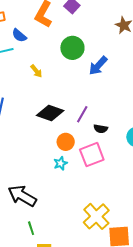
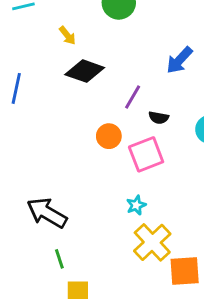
blue arrow: (98, 66) -> (179, 60), moved
black diamond: (50, 113) -> (85, 71), moved
cyan star: (61, 163) -> (136, 205), moved

